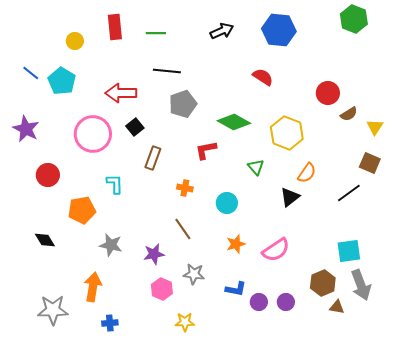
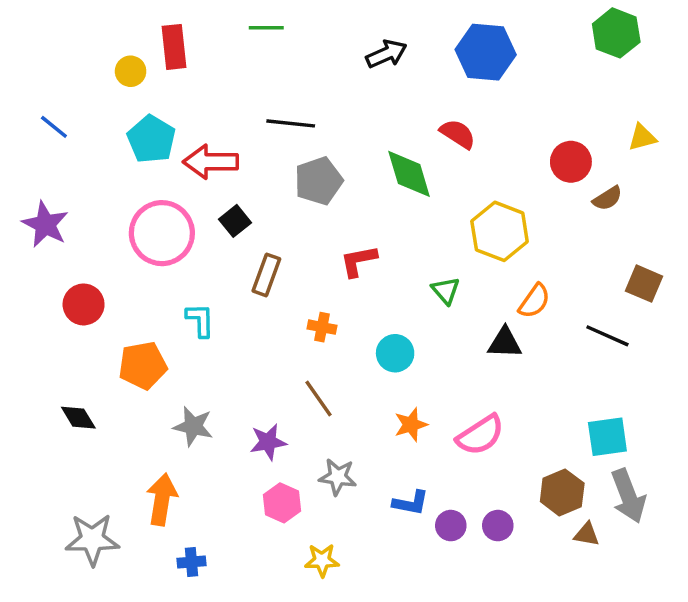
red rectangle: (115, 27) -> (174, 47), moved
green line: (156, 33) -> (266, 28), moved
cyan pentagon: (62, 81) -> (151, 139), moved
green diamond: (234, 122) -> (409, 174), moved, turned 44
yellow triangle: (375, 127) -> (642, 137), moved, turned 42
black line: (349, 193) -> (607, 336), turned 60
black triangle: (290, 197) -> (505, 343), turned 40

